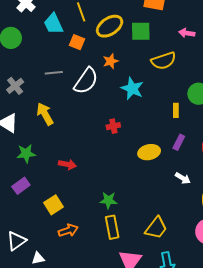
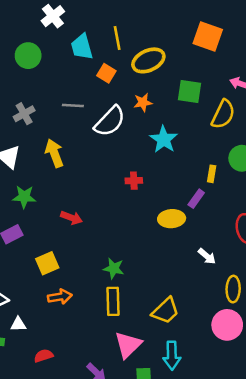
green square: (141, 31) -> (190, 92), moved
yellow semicircle: (164, 61) -> (223, 114), moved, turned -55
purple rectangle: (179, 142) -> (196, 199), moved

